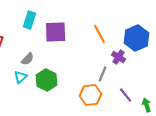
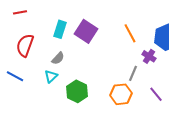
cyan rectangle: (30, 20) -> (60, 29), moved
purple square: (56, 32) -> (86, 31), turned 35
green hexagon: (47, 80) -> (77, 91), moved

